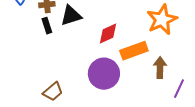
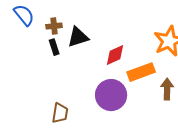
brown trapezoid: (53, 92) -> (60, 113), turned -40

